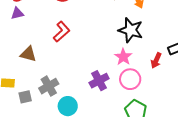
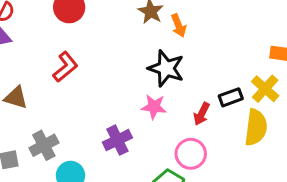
pink star: (123, 57) -> (154, 107), turned -30
pink circle: (130, 79) -> (191, 154), moved

